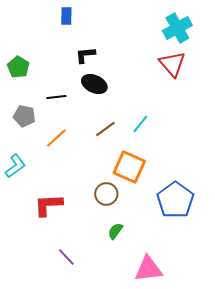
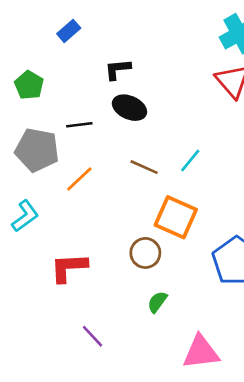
blue rectangle: (66, 16) -> (69, 31), moved, turned 48
gray pentagon: (24, 116) -> (37, 150), size x1.5
brown line: (105, 129) -> (144, 167), turned 60

